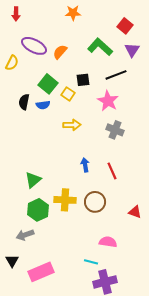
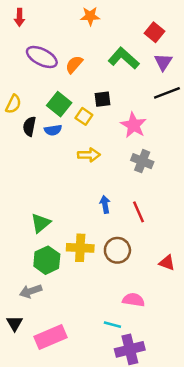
yellow semicircle: (12, 63) -> (13, 104), moved
black line: (116, 75) -> (167, 93), moved

